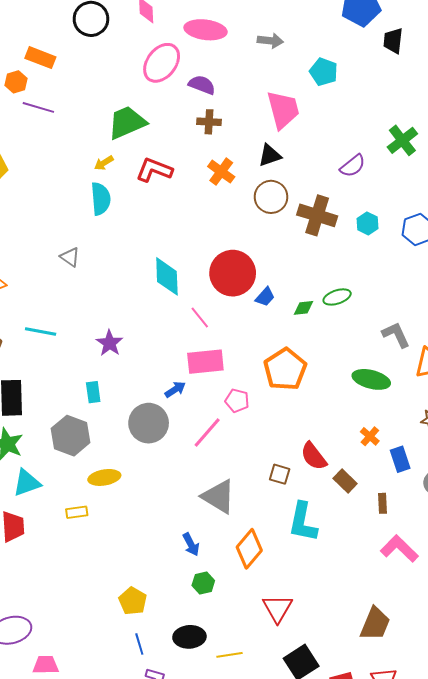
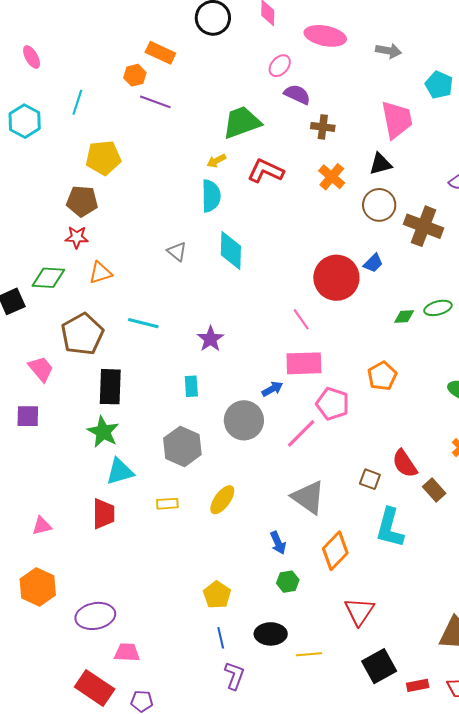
pink ellipse: (162, 63) -> (280, 66), size x0.6
purple semicircle: (202, 85) -> (297, 94), moved
cyan diamond: (167, 276) -> (231, 251), moved
blue trapezoid: (265, 297) -> (373, 263), moved
orange pentagon: (285, 369) -> (382, 376), size x0.7
pink pentagon: (237, 401) -> (333, 404), size x1.4
gray hexagon: (70, 436) -> (182, 446), moved
yellow ellipse: (104, 477) -> (222, 500), moved, turned -48

